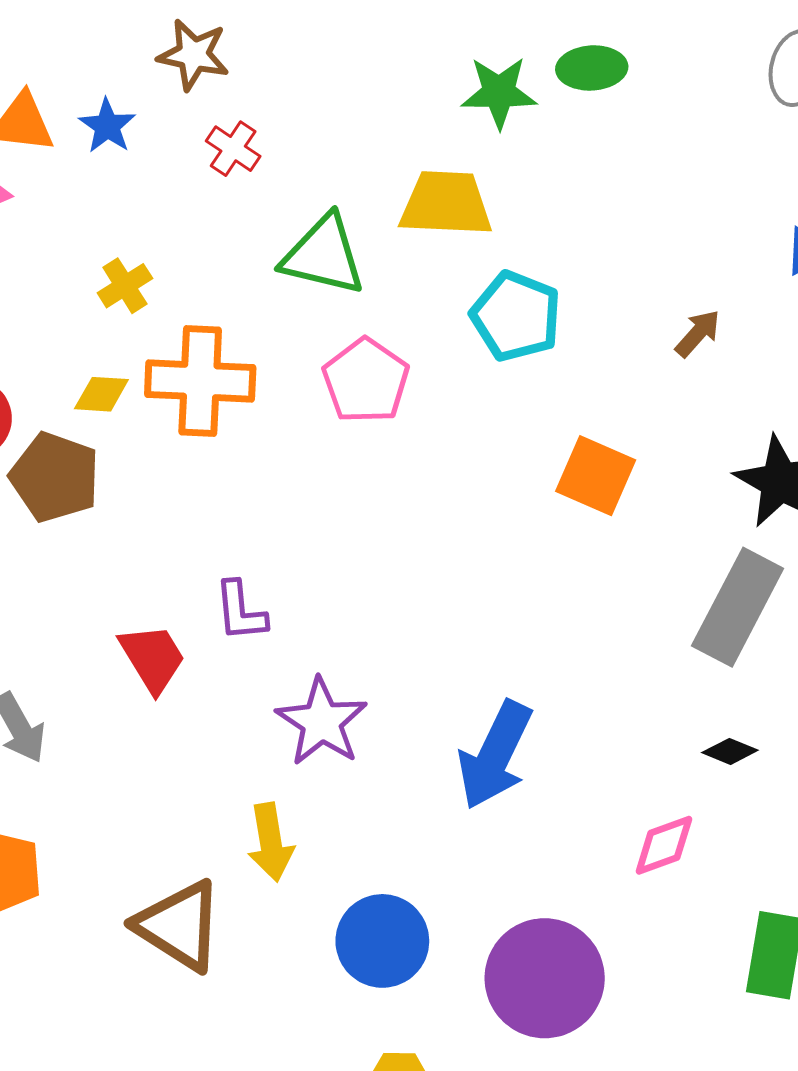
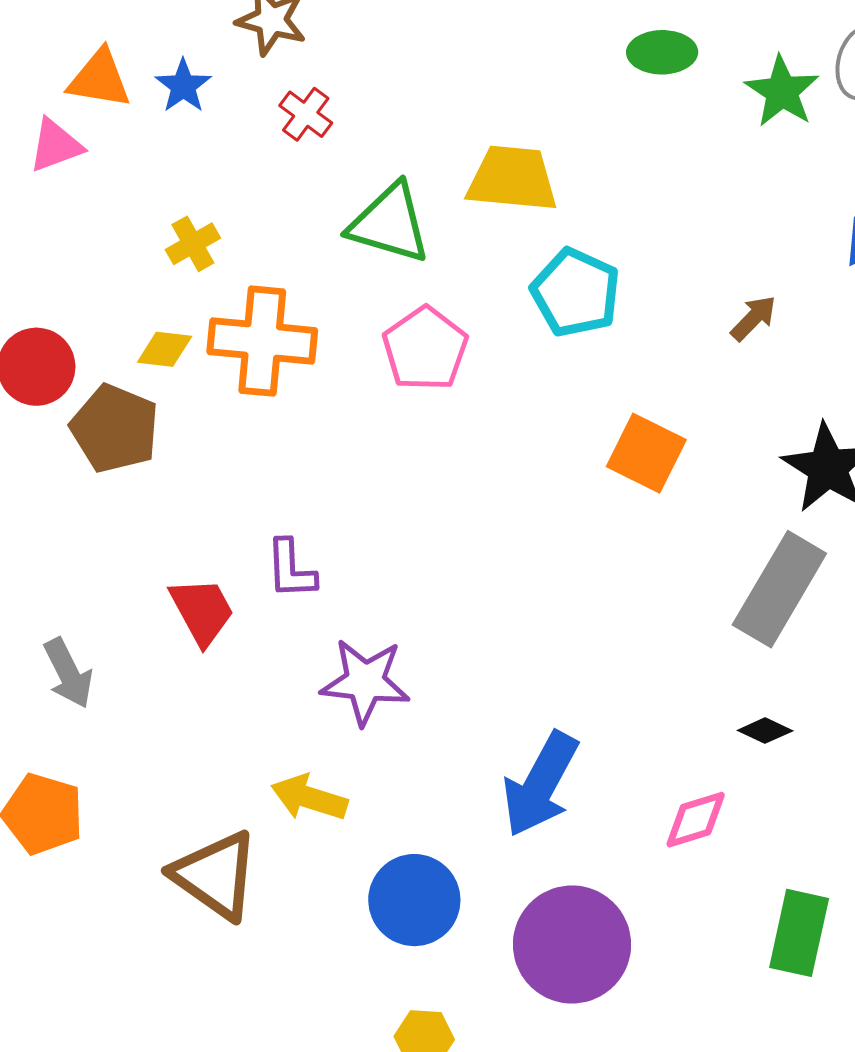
green star: (499, 92) -> (782, 91), moved, turned 30
purple star: (322, 722) -> (365, 682), turned -30
blue arrow: (495, 755) -> (540, 784), moved
yellow arrow: (271, 842) -> (309, 798), turned 114

